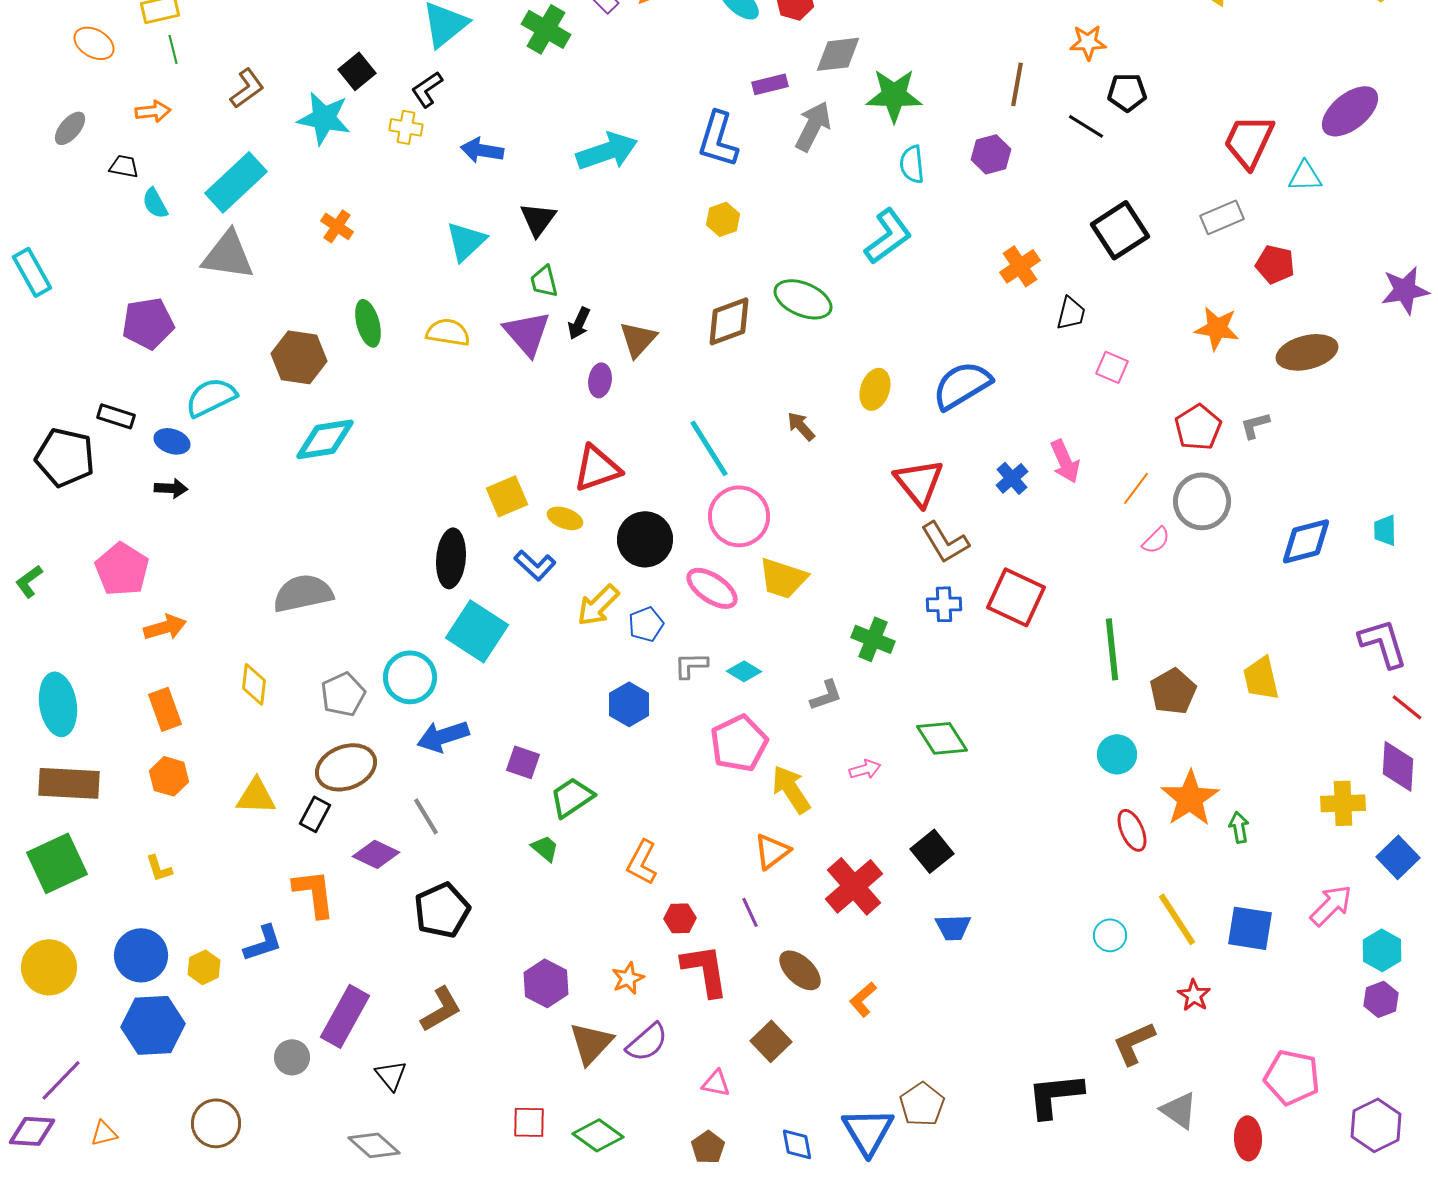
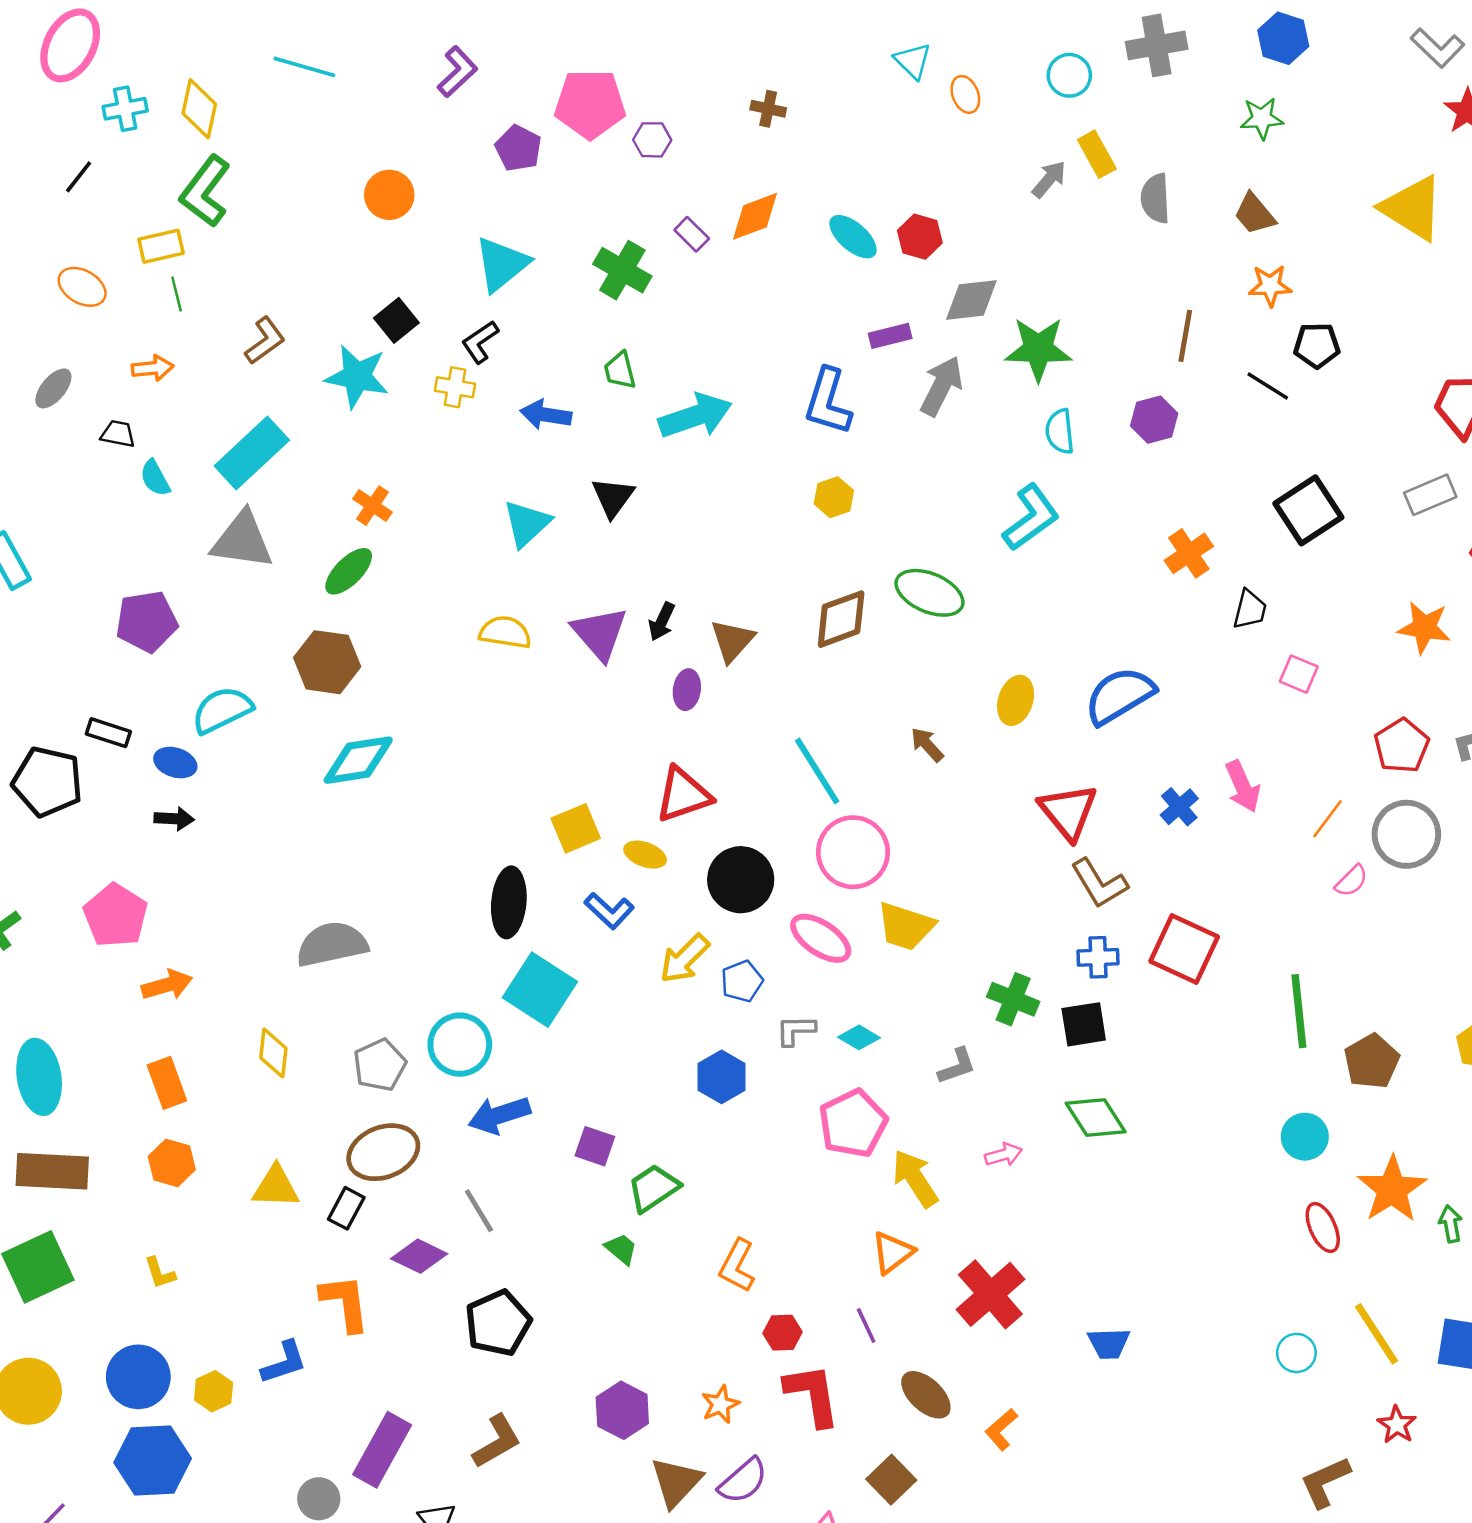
green trapezoid: (544, 281) -> (620, 371), moved
green ellipse: (368, 323) -> (349, 571), moved, turned 60
black square: (932, 851) -> (1084, 1024), moved, turned 30

